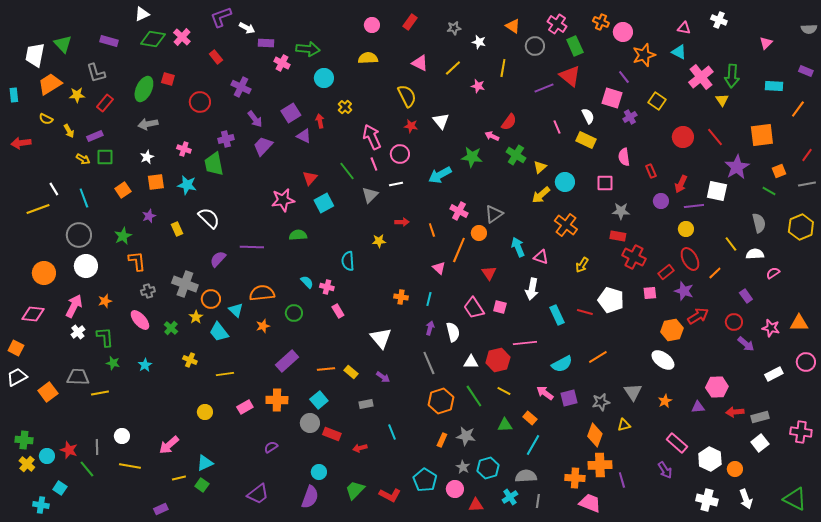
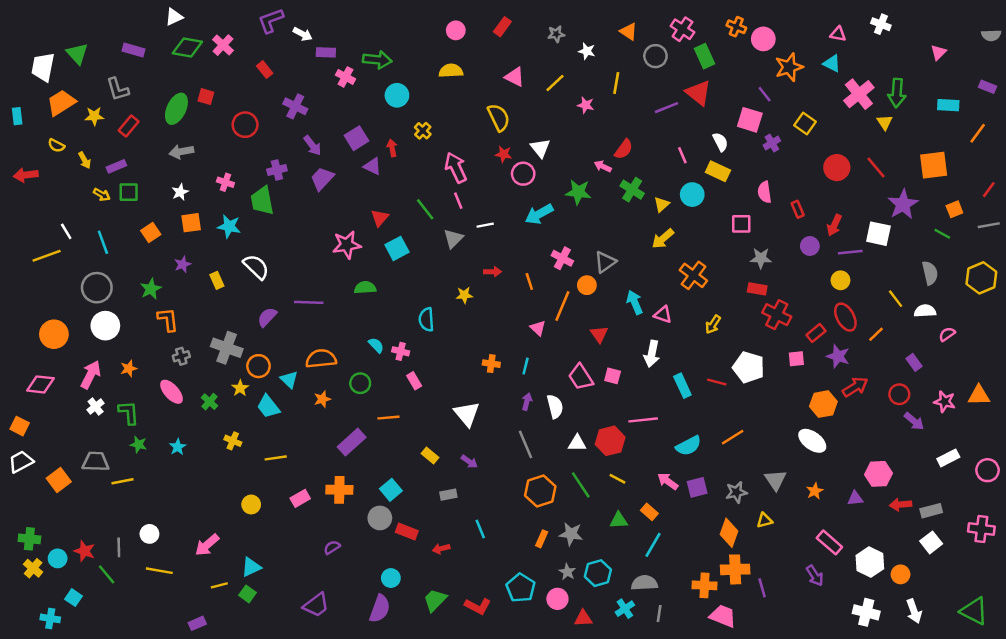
pink circle: (400, 154) -> (523, 174), moved
cyan circle: (565, 182) -> (692, 195), moved
pink circle: (806, 362) -> (988, 470), moved
orange line: (326, 369) -> (388, 418), moved

